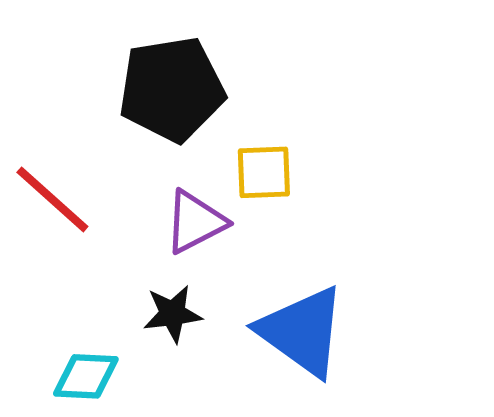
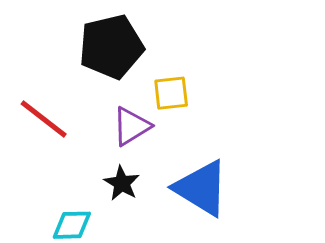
black star: (172, 314) -> (122, 183), turned -30

